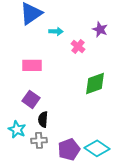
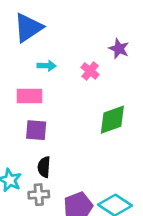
cyan arrow: (56, 31) -> (47, 66), moved
purple square: (31, 99) -> (36, 130), moved, turned -30

